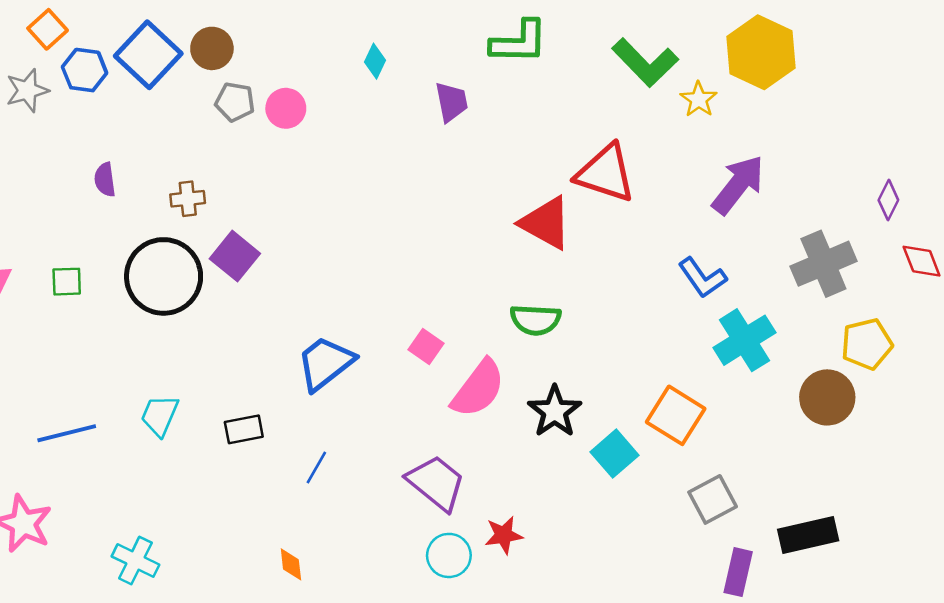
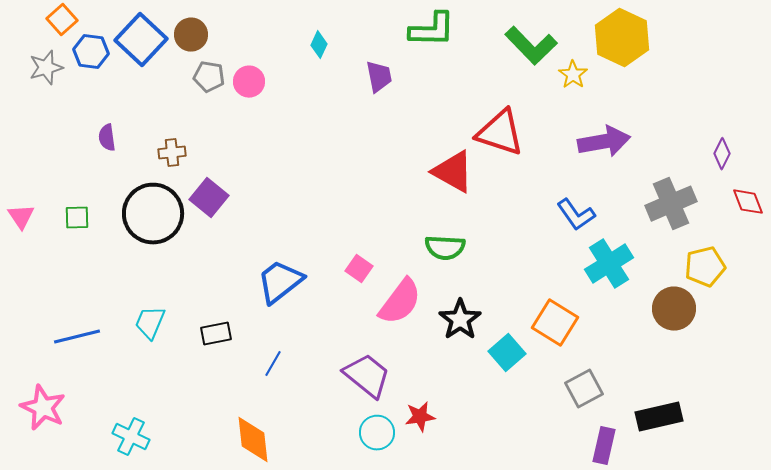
purple arrow: (738, 185) -> (604, 142), turned 42
orange diamond: (291, 564) -> (253, 440), size x1.8

